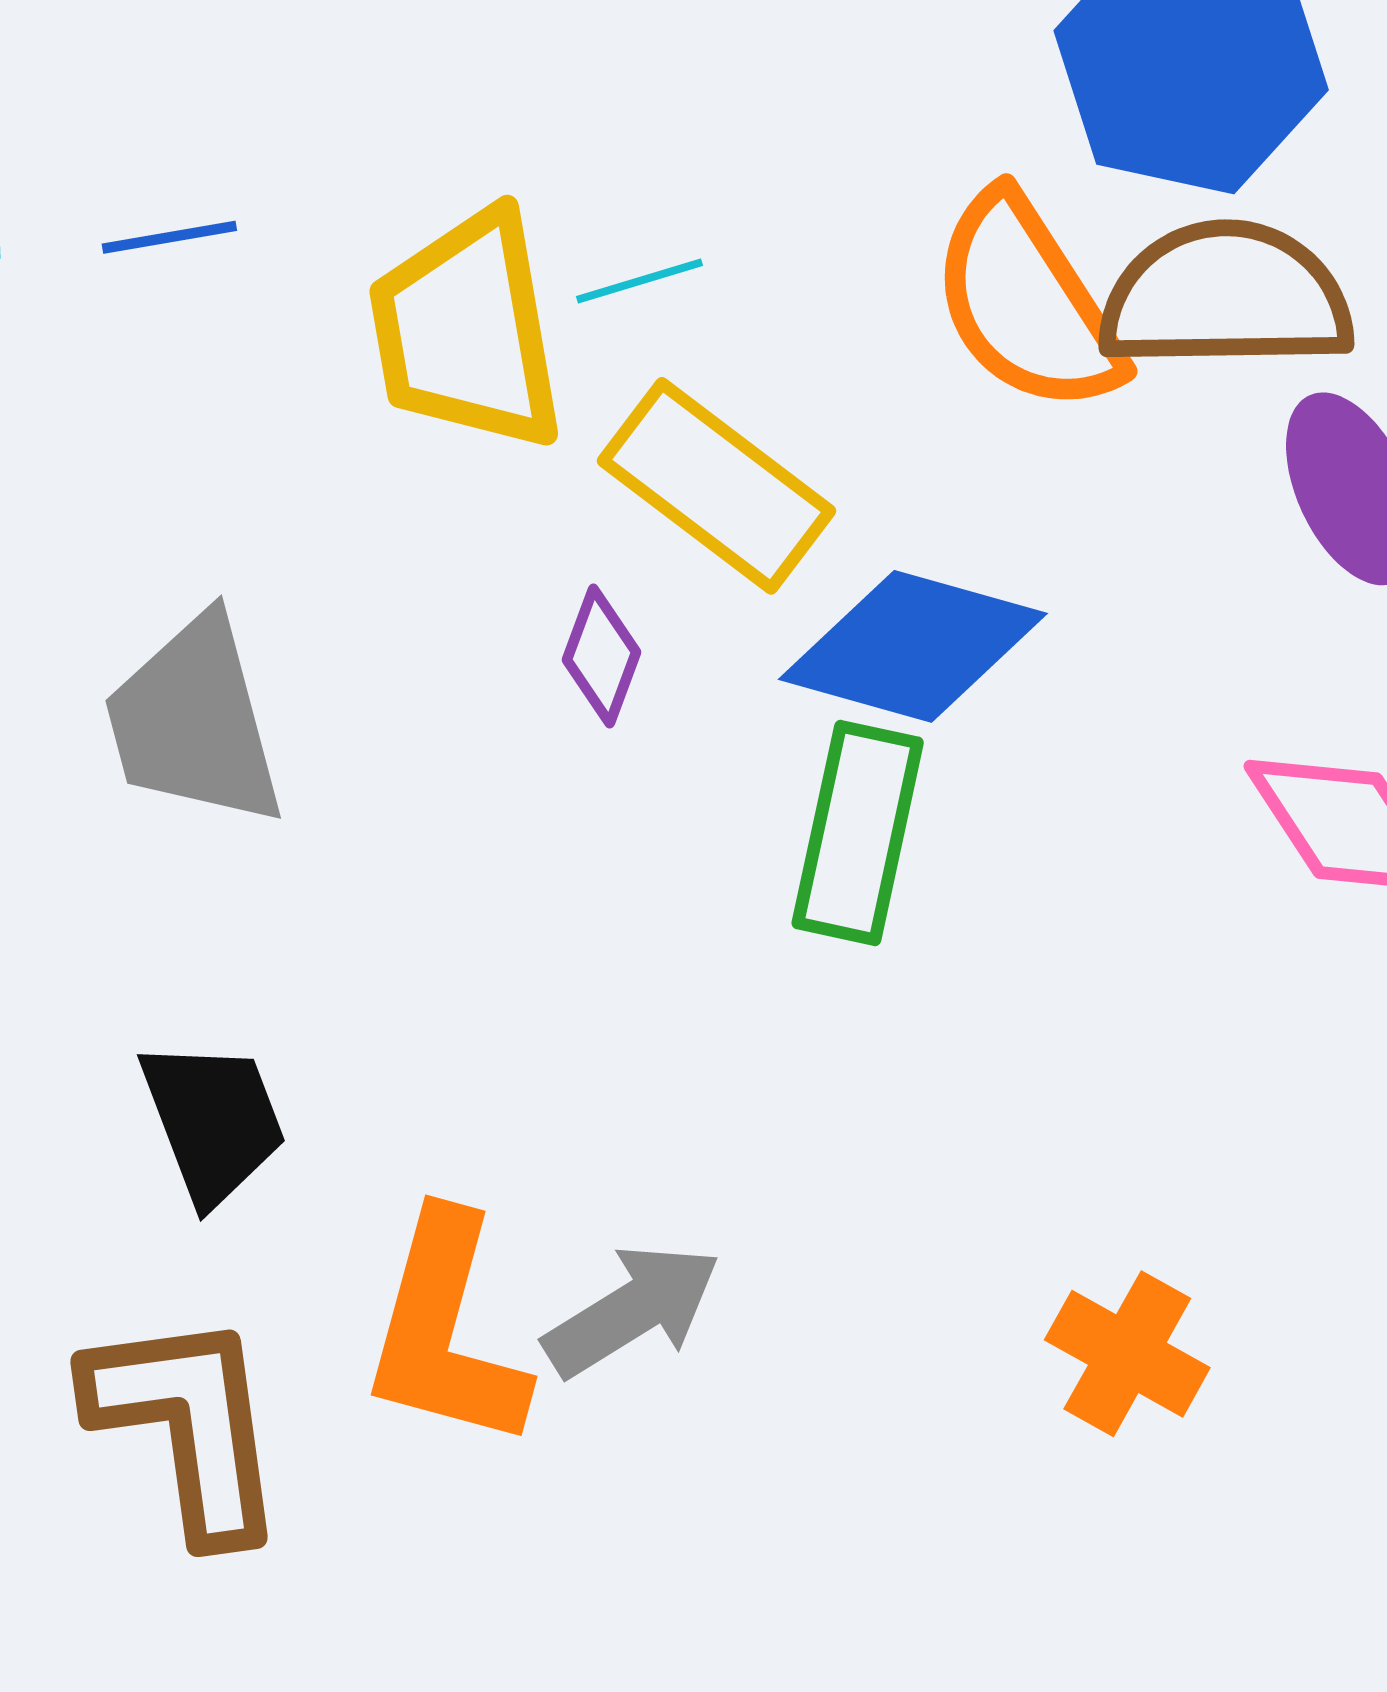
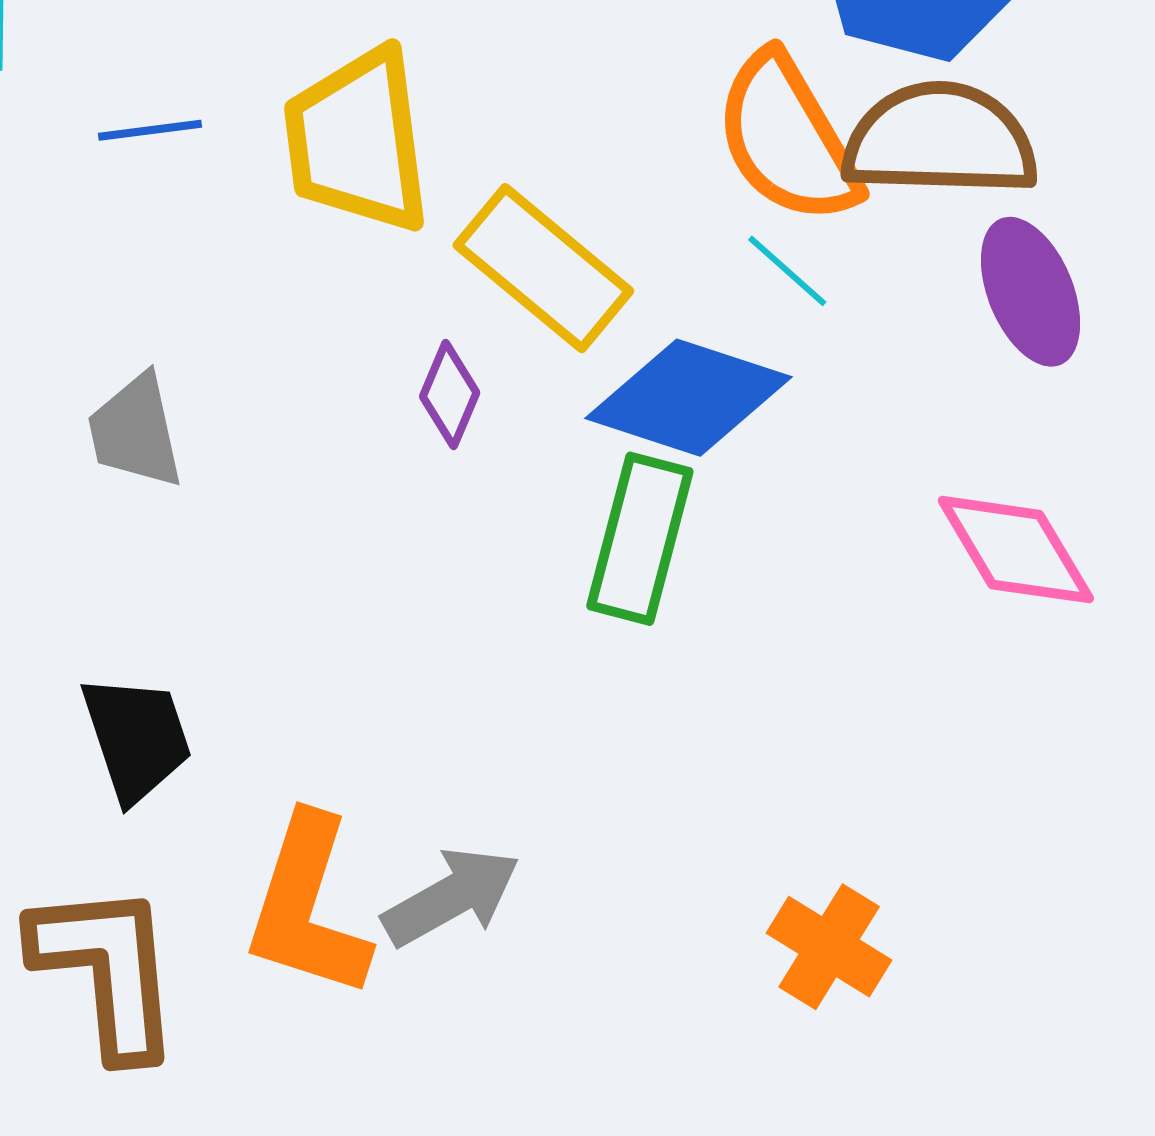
blue line: (169, 237) -> (150, 130), moved
cyan line: (640, 281) -> (787, 271), moved, turned 56
gray trapezoid: (194, 722) -> (135, 431), size x0.7

